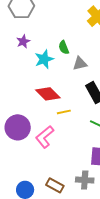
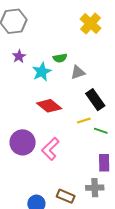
green semicircle: (64, 47) -> (60, 58), turned -72
yellow line: (64, 112) -> (84, 120), moved

